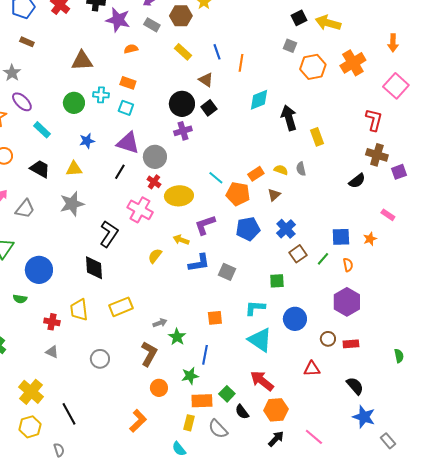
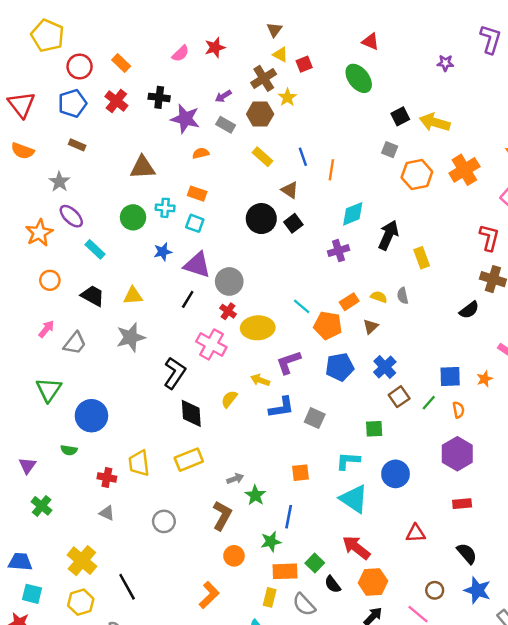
black arrow: (289, 118) -> (388, 235), turned 40
purple cross: (183, 131) -> (338, 251), moved
blue star: (87, 141) -> (163, 252), moved
black diamond: (94, 268) -> (191, 413), moved
brown circle: (328, 339) -> (435, 590), moved

